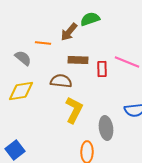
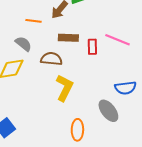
gray semicircle: (23, 58) -> (23, 44), moved
gray ellipse: (106, 128) -> (108, 111), moved, turned -30

